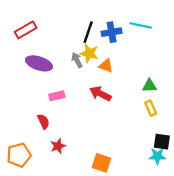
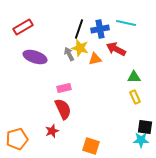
orange triangle: (106, 66) -> (95, 59), turned -32
red arrow: (100, 94) -> (116, 49), moved
pink rectangle: (57, 96) -> (64, 88), moved
red semicircle: (43, 122) -> (63, 109), moved, size x1.5

